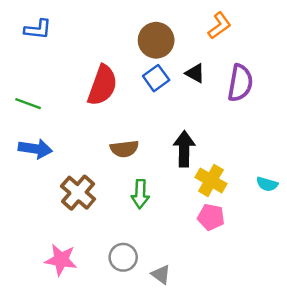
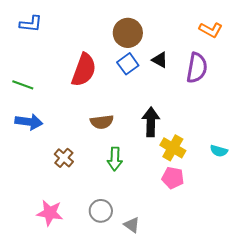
orange L-shape: (219, 26) -> (211, 30), moved, turned 65
brown cross: (78, 193) -> (64, 158), size x0.7

